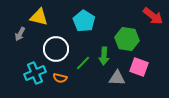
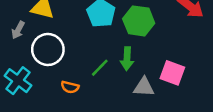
green hexagon: (127, 39) -> (139, 21), moved
white circle: (56, 49) -> (48, 49), moved
cyan cross: (35, 73) -> (18, 81), moved, turned -30

